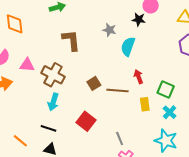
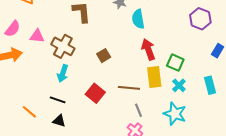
cyan semicircle: (128, 46) -> (138, 19), turned -30
red arrow: (138, 77) -> (148, 49), size x1.5
brown line: (118, 90) -> (129, 88), moved
yellow rectangle: (145, 104) -> (154, 77), size x1.5
gray line: (120, 138) -> (139, 110), moved

